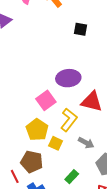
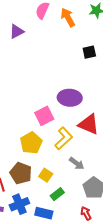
black square: (80, 29) -> (89, 52), turned -32
yellow square: (56, 143) -> (46, 175), moved

